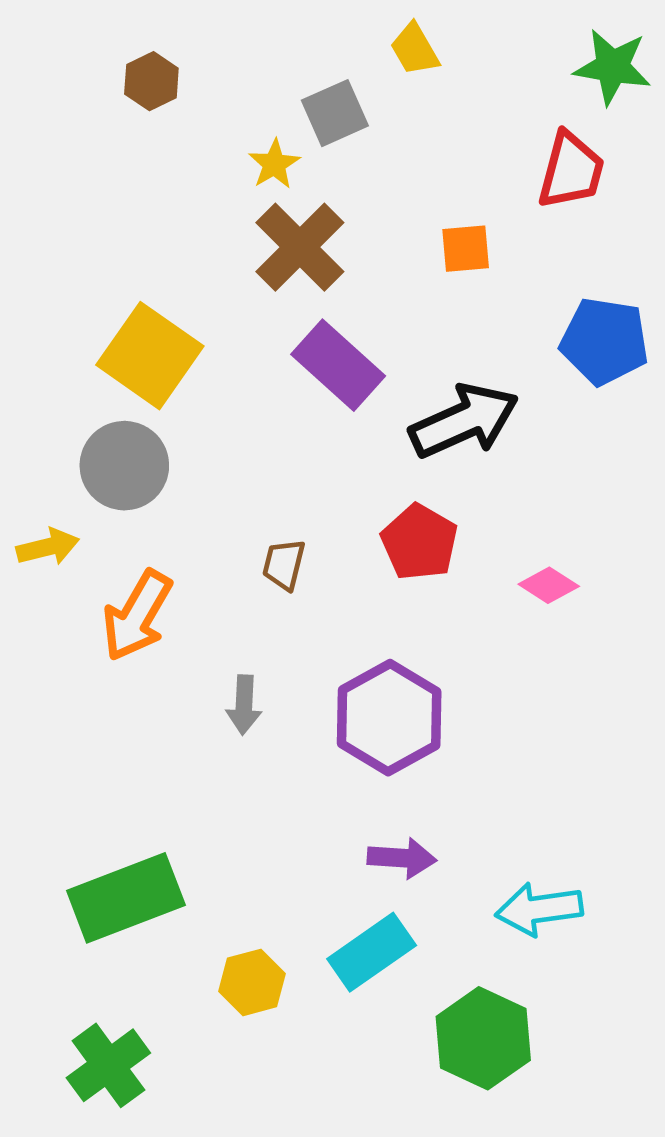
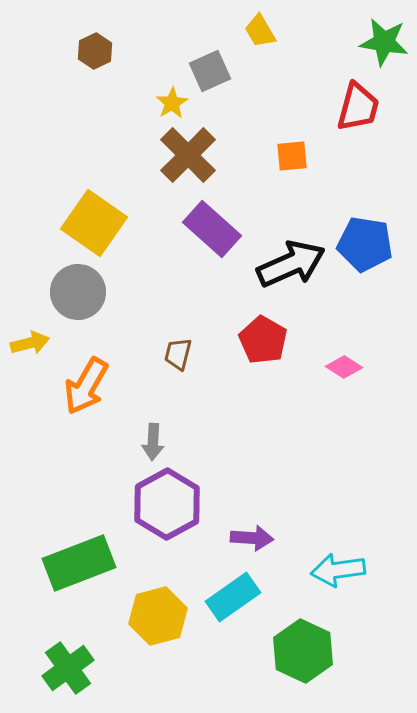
blue pentagon: (604, 341) -> (365, 244), moved
purple hexagon: (389, 718) -> (167, 504), moved
yellow hexagon: (252, 982) -> (158, 616), size x1.4

